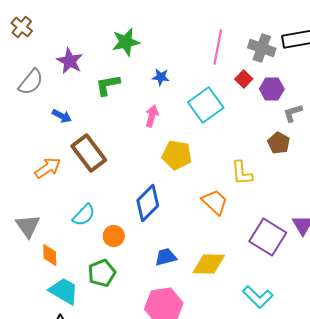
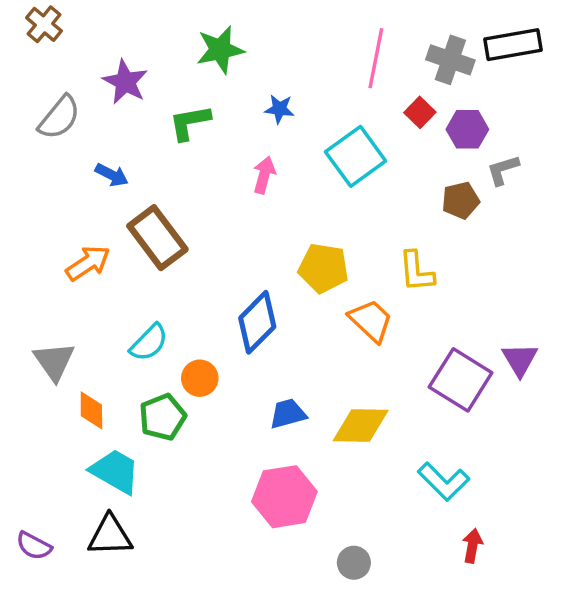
brown pentagon: (279, 143) -> (461, 200), moved, turned 30
yellow pentagon: (177, 155) -> (323, 268), moved
green pentagon: (102, 273) -> (163, 417), moved

